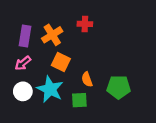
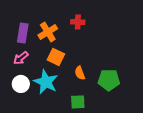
green square: (79, 100) -> (78, 102), moved

